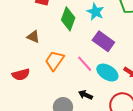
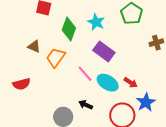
orange trapezoid: (55, 61) -> (56, 57), moved

